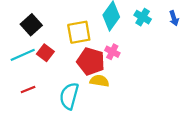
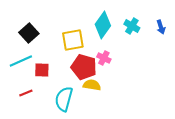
red square: (45, 53) -> (42, 70), moved, turned -35

